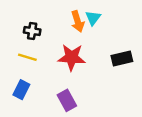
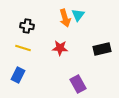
red star: (72, 57) -> (60, 48), size x0.7
purple rectangle: (67, 100) -> (78, 84), moved

